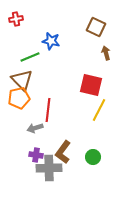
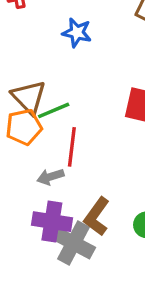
green line: (30, 57) -> (54, 110), moved
purple cross: (36, 155) -> (52, 222), size x1.6
gray cross: (49, 168) -> (74, 243), turned 30

